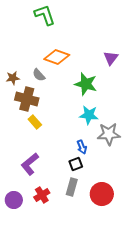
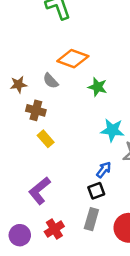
green star: (86, 84) -> (98, 87), moved, size x0.7
brown cross: (27, 99) -> (36, 110), size x0.7
blue arrow: (82, 147) -> (104, 170), turned -120

